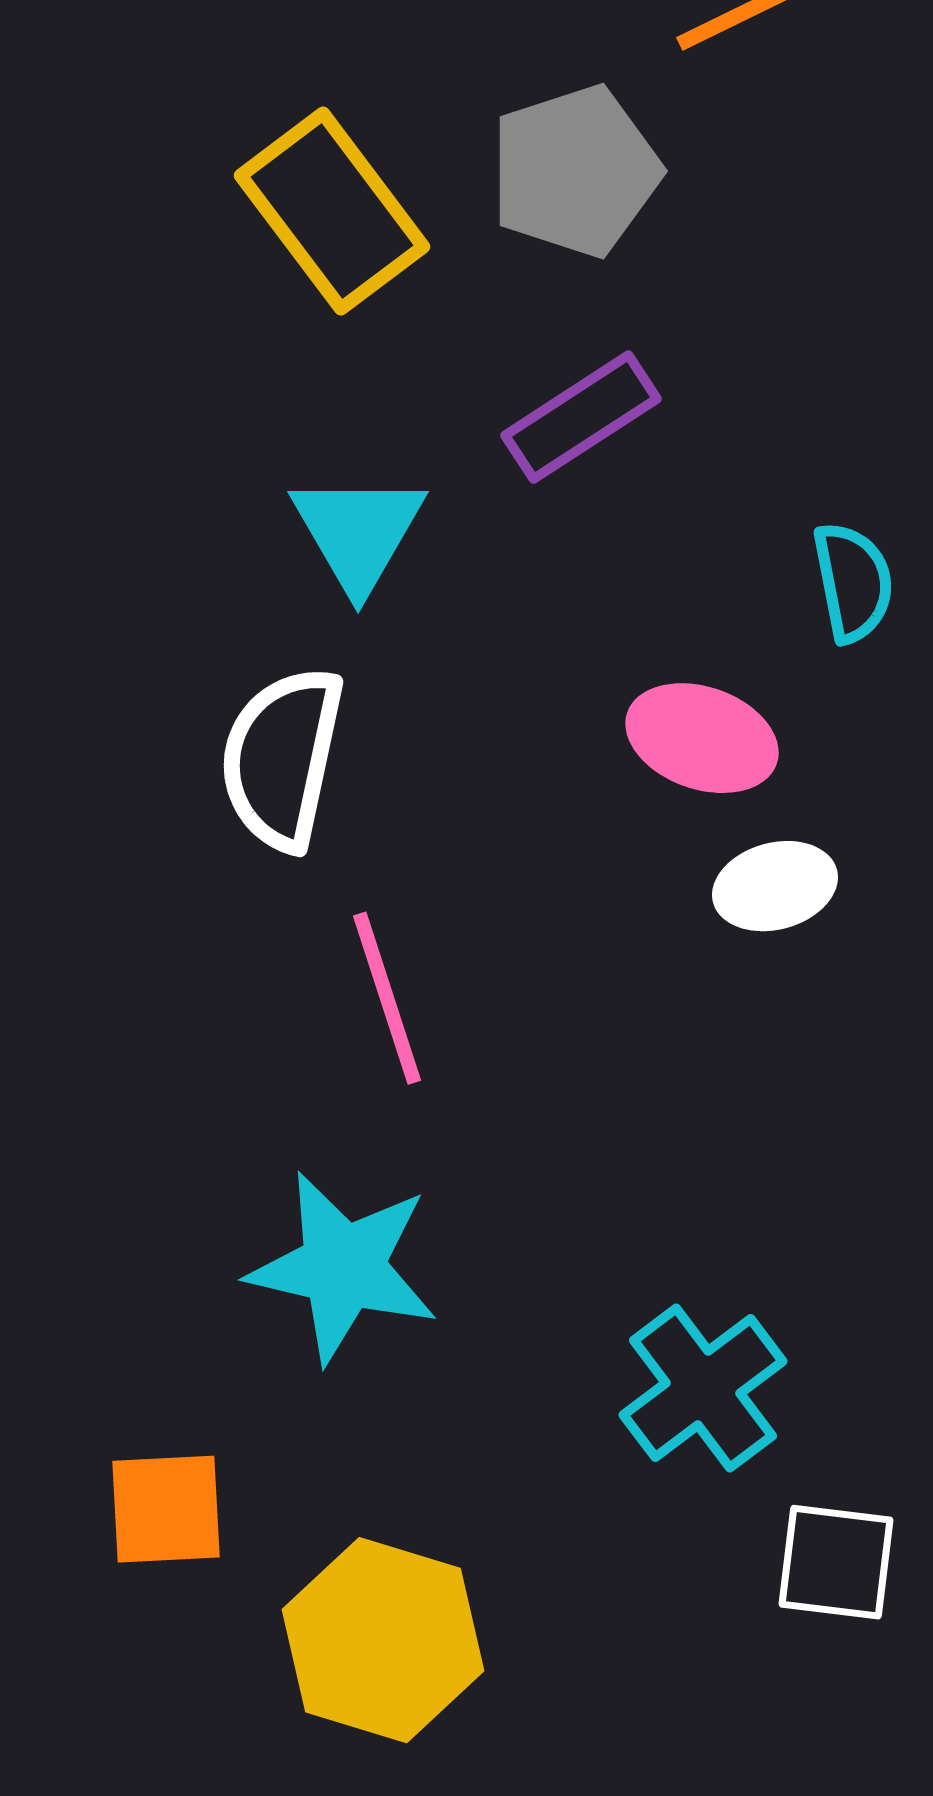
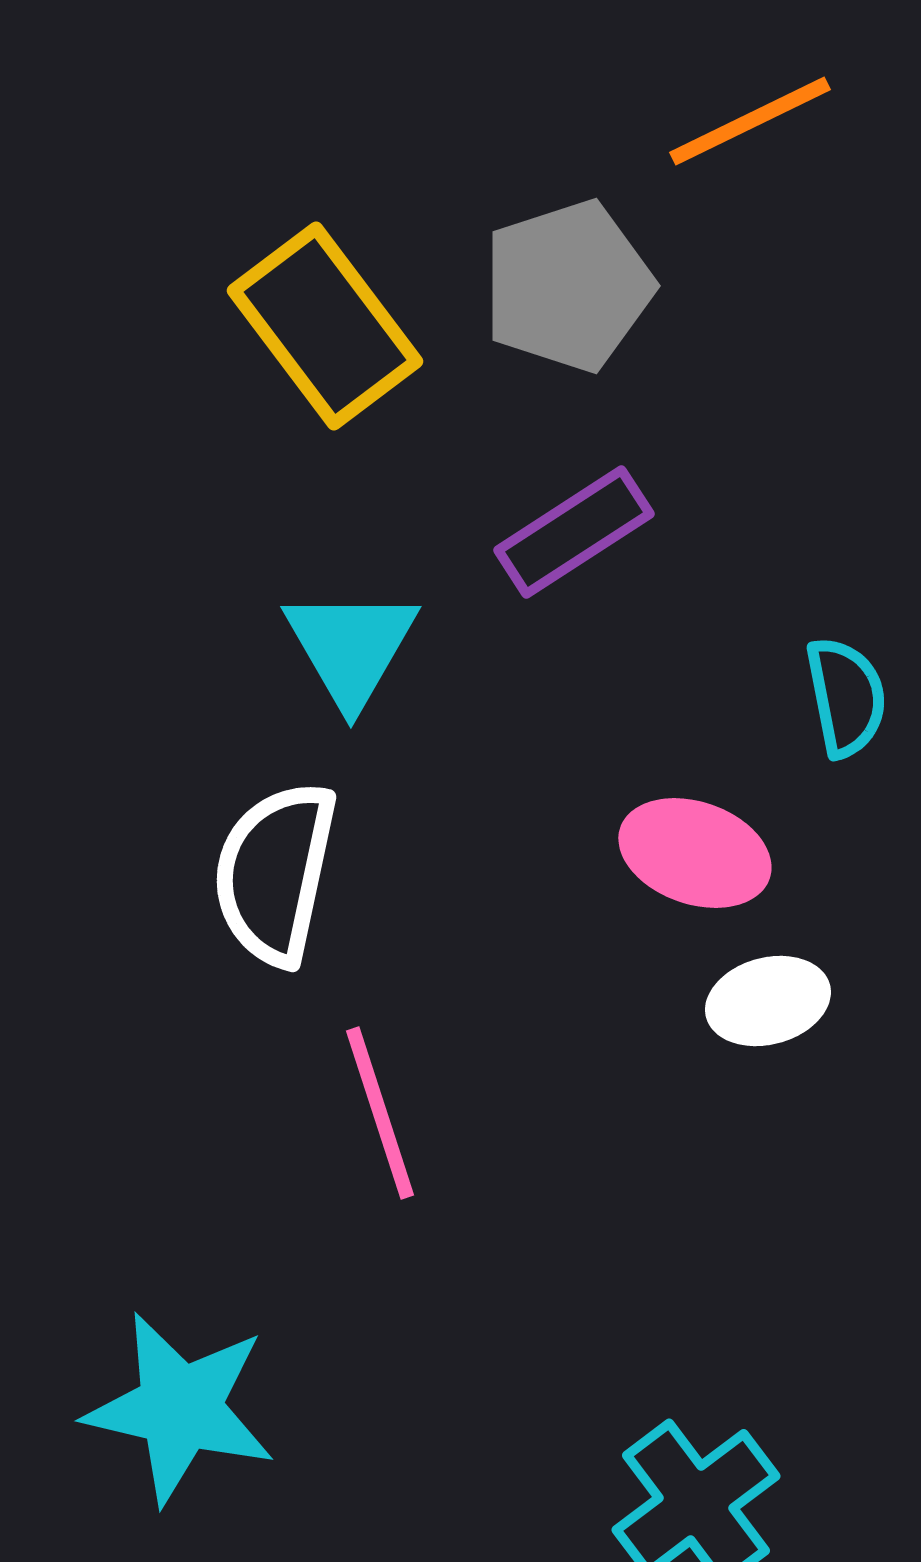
cyan star: (343, 1267) -> (180, 1408), moved

